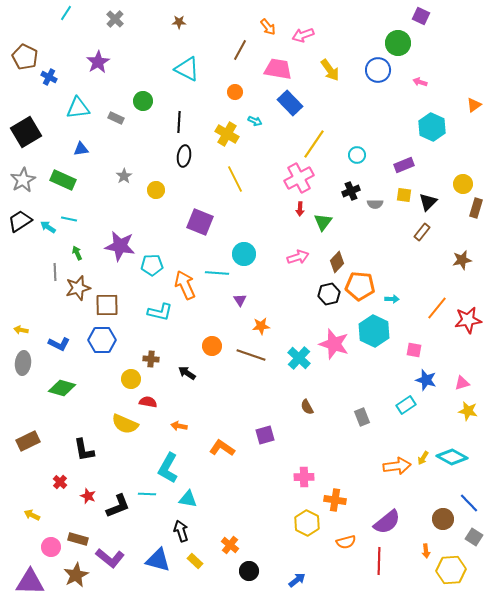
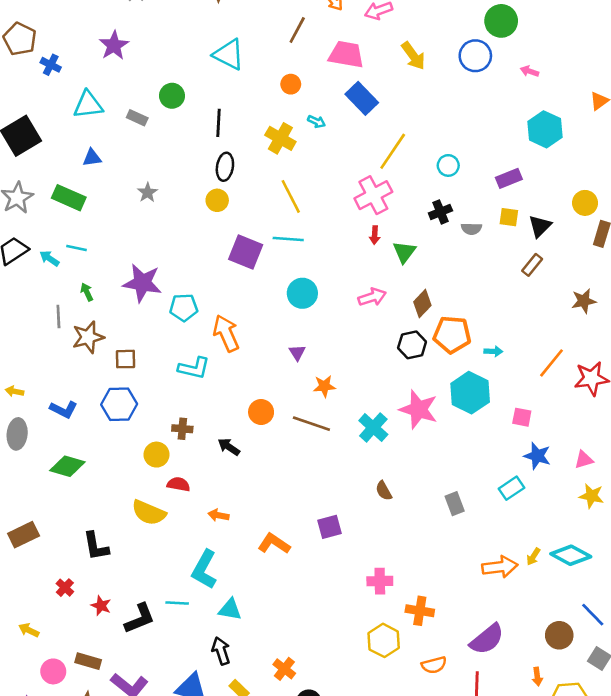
yellow circle: (156, 190) -> (217, 200), moved
cyan line: (217, 273) -> (288, 239), moved
brown square: (107, 305) -> (126, 359), size x0.7

